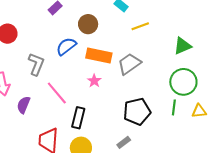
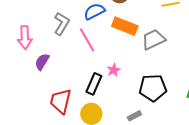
pink star: (94, 81) -> (114, 70), moved
pink line: (57, 93) -> (87, 40), moved

